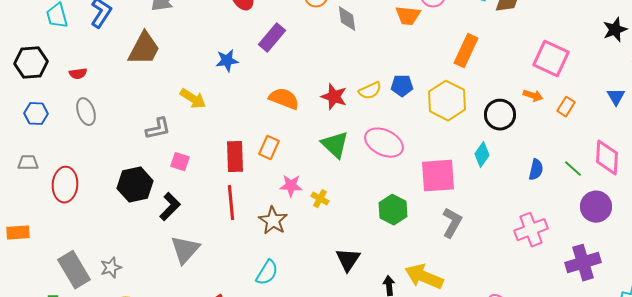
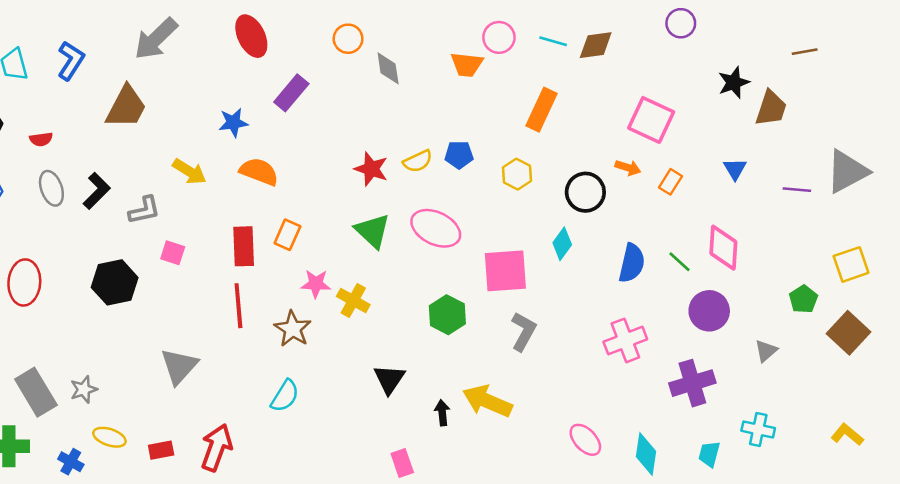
orange semicircle: (284, 99) -> (259, 172), moved
yellow hexagon: (447, 101) -> (517, 174), size x0.6
blue semicircle: (536, 170) -> (632, 263), size x1.4
yellow cross: (320, 199) -> (353, 301), size x1.4
black L-shape: (170, 207) -> (97, 191), moved

